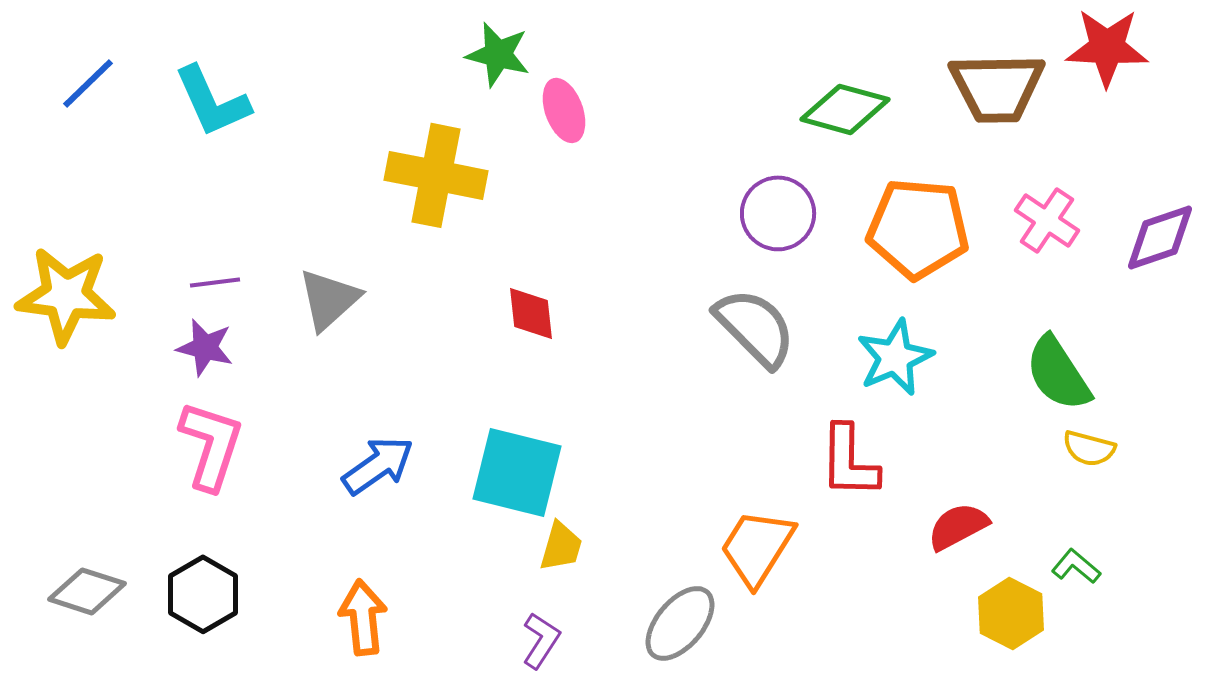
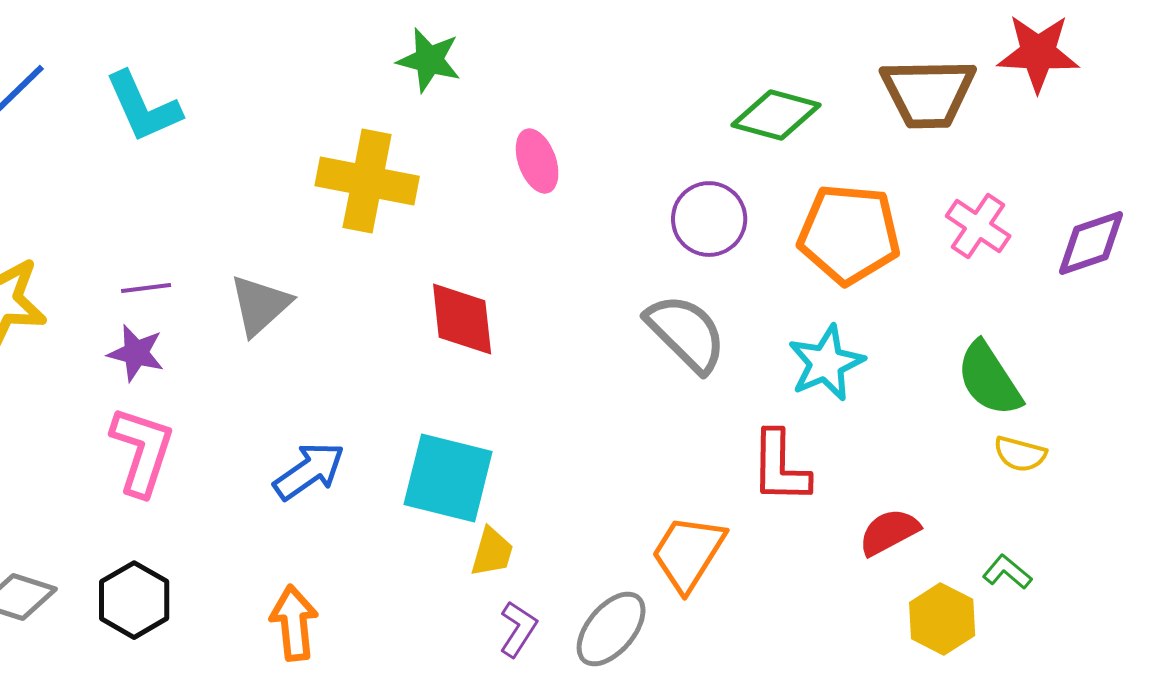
pink ellipse: (564, 110) -> (537, 161), moved
red diamond: (531, 313) -> (462, 319), size x1.4
purple L-shape: (541, 640) -> (518, 629), moved

